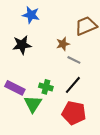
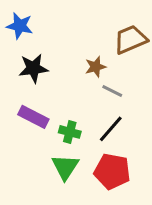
blue star: (31, 15) -> (20, 26), moved
purple rectangle: (15, 88) -> (33, 117), moved
green triangle: (33, 104) -> (65, 167), moved

